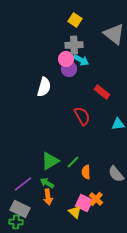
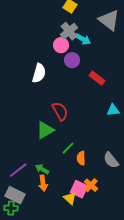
gray cross: (74, 45) -> (69, 31), turned -36
cyan arrow: (81, 60) -> (83, 39), moved
purple circle: (69, 69) -> (72, 60), moved
red semicircle: (82, 116) -> (60, 111), moved
green triangle: (50, 161) -> (45, 130), moved

